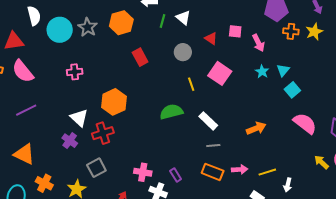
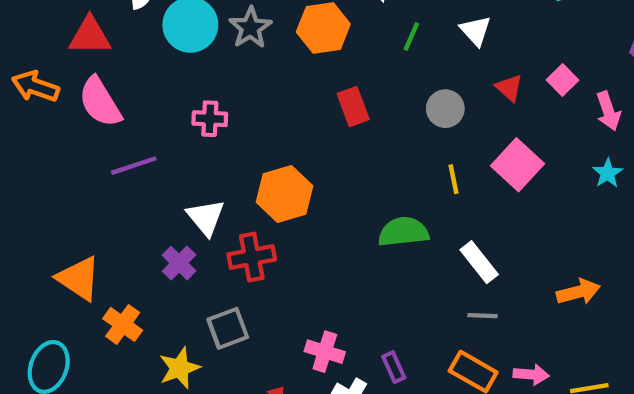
white triangle: (183, 18) -> (476, 31), moved
pink square: (235, 31) -> (563, 80), turned 32
purple line: (26, 110) -> (134, 166), moved
orange cross: (44, 183) -> (123, 324), moved

